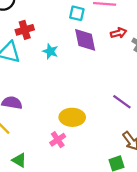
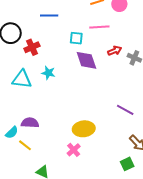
red cross: (25, 30) -> (32, 47), moved
cyan star: (50, 51) -> (48, 73), moved

